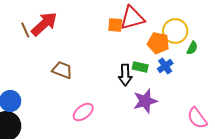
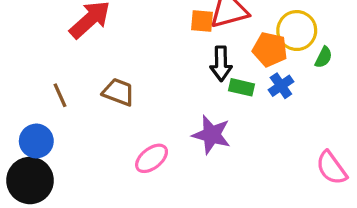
brown line: (25, 30) -> (60, 95), moved
black arrow: (125, 75) -> (221, 64), moved
purple star: (145, 101) -> (212, 135), moved, turned 30

